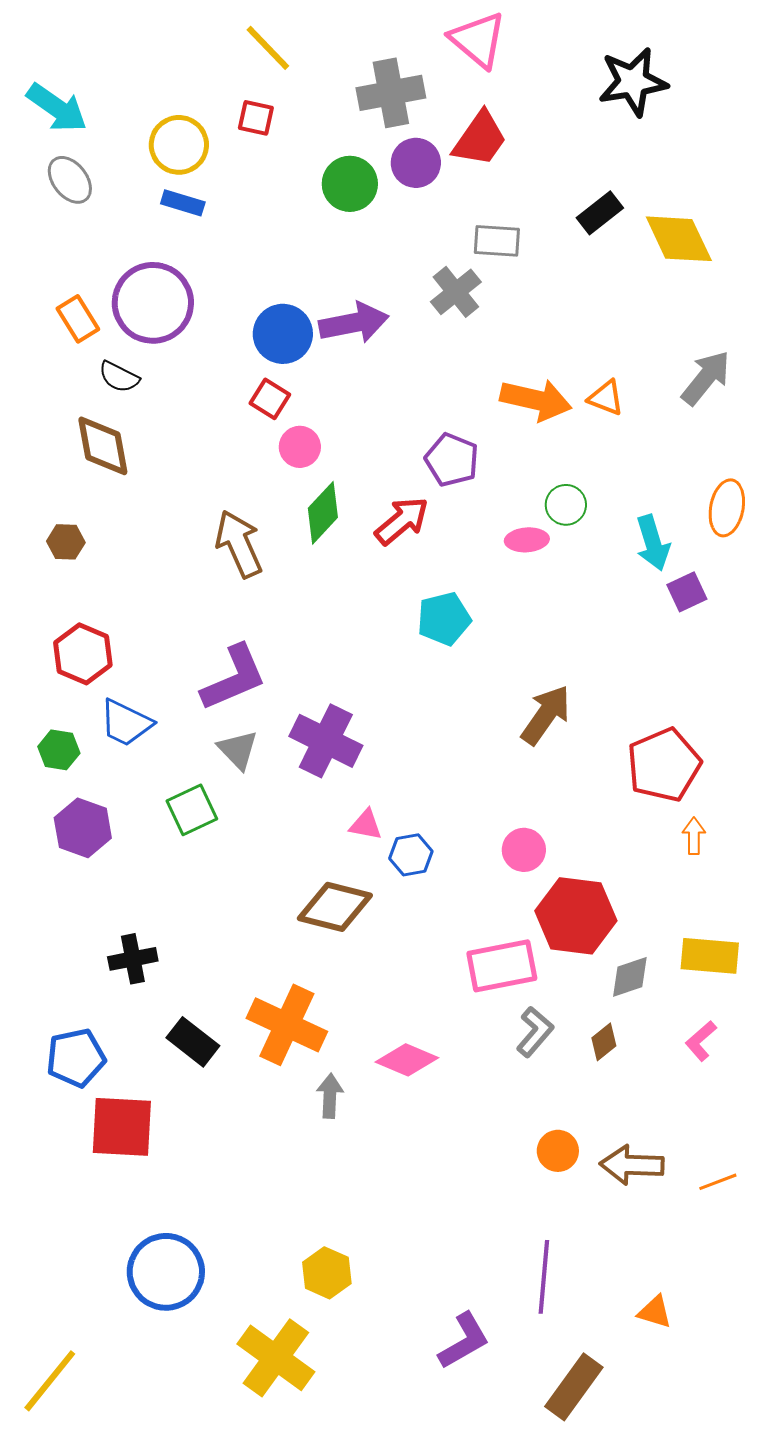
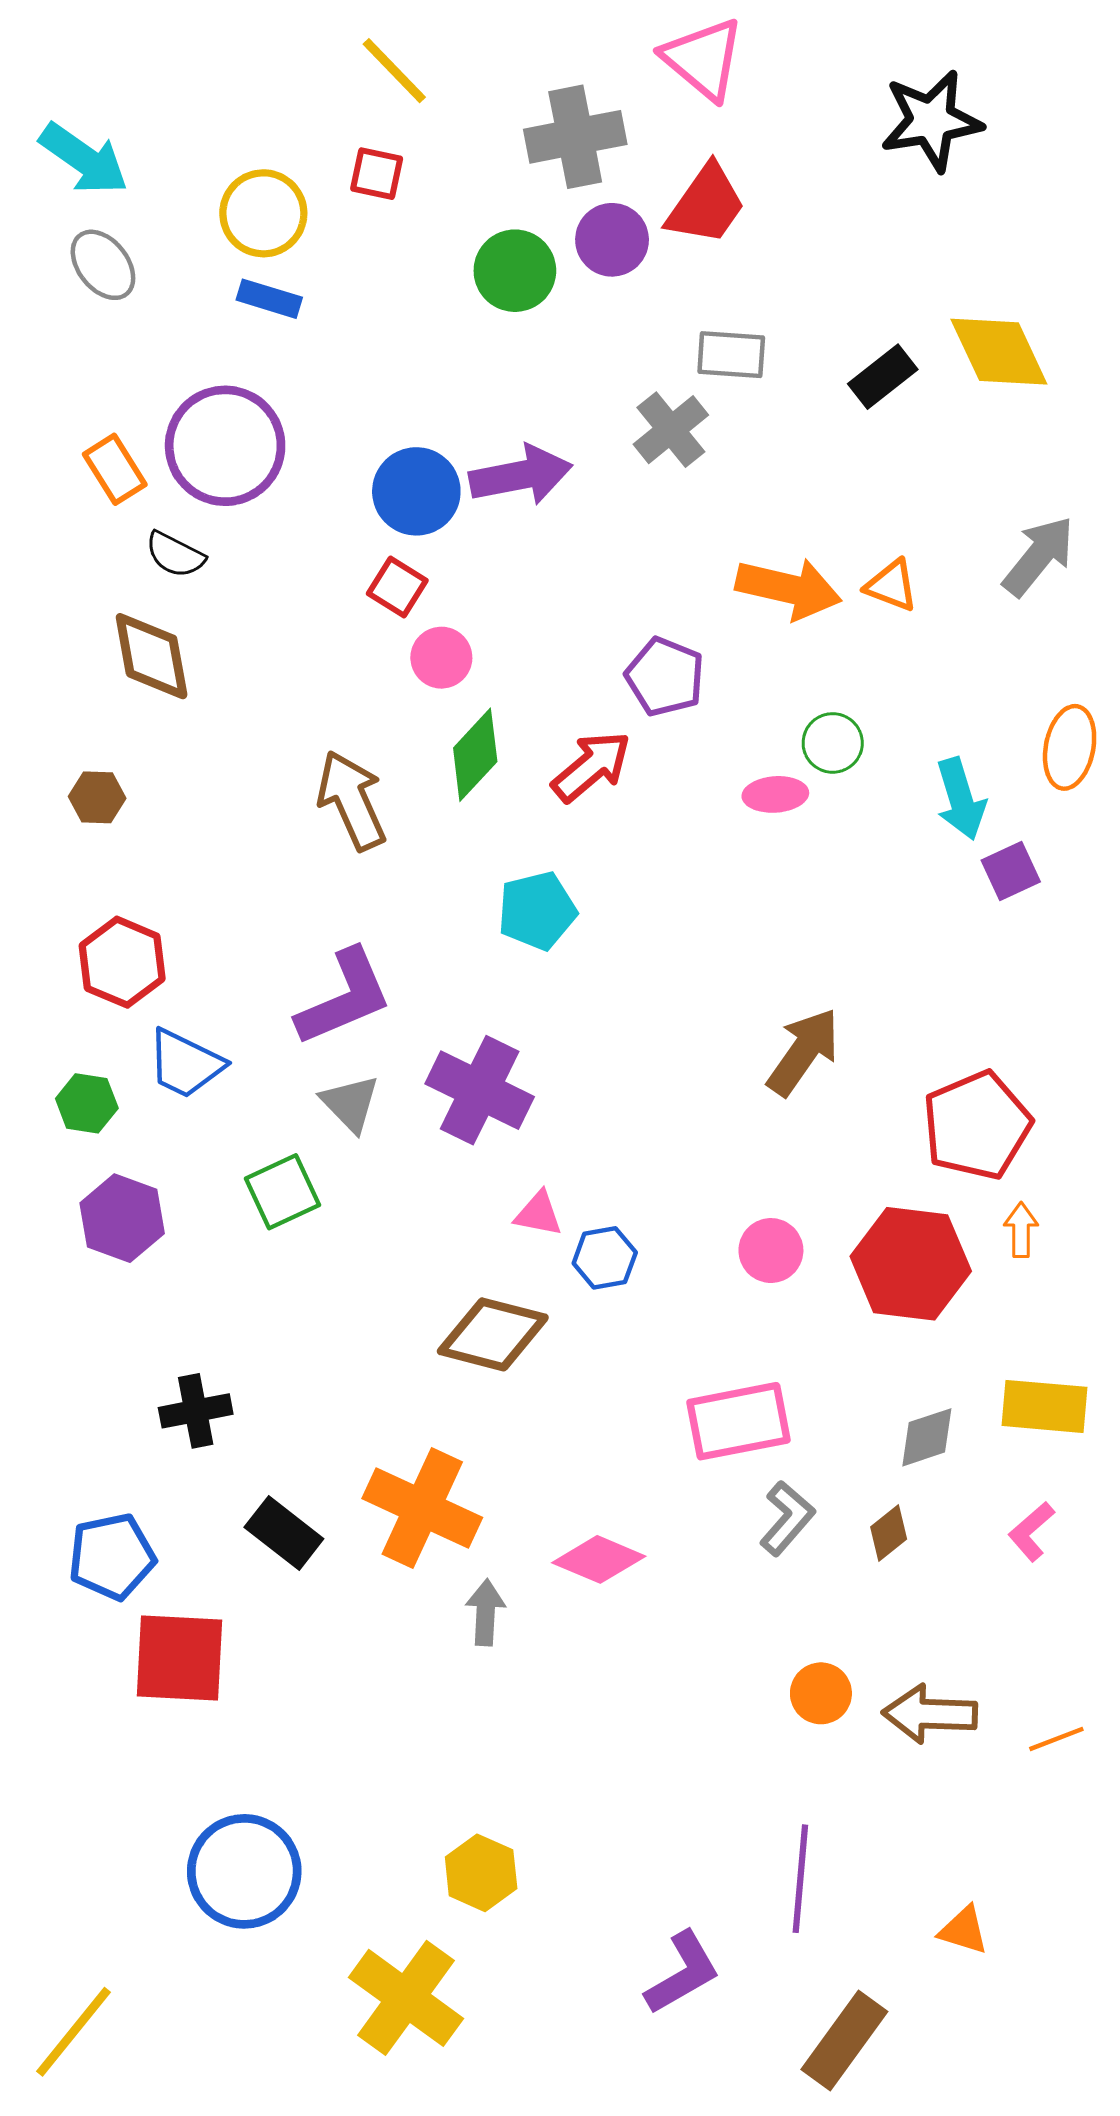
black rectangle: (600, 213) -> (883, 377), moved
cyan pentagon: (444, 619) -> (537, 911), moved
red hexagon: (576, 916) -> (911, 1264), moved

